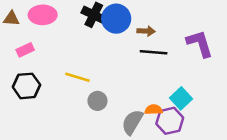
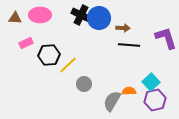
yellow line: (78, 77) -> (68, 65), turned -60
black hexagon: (26, 86) -> (49, 55), moved
purple hexagon: (170, 121) -> (155, 100), moved

